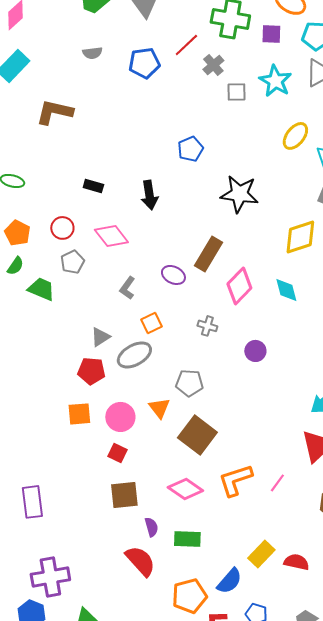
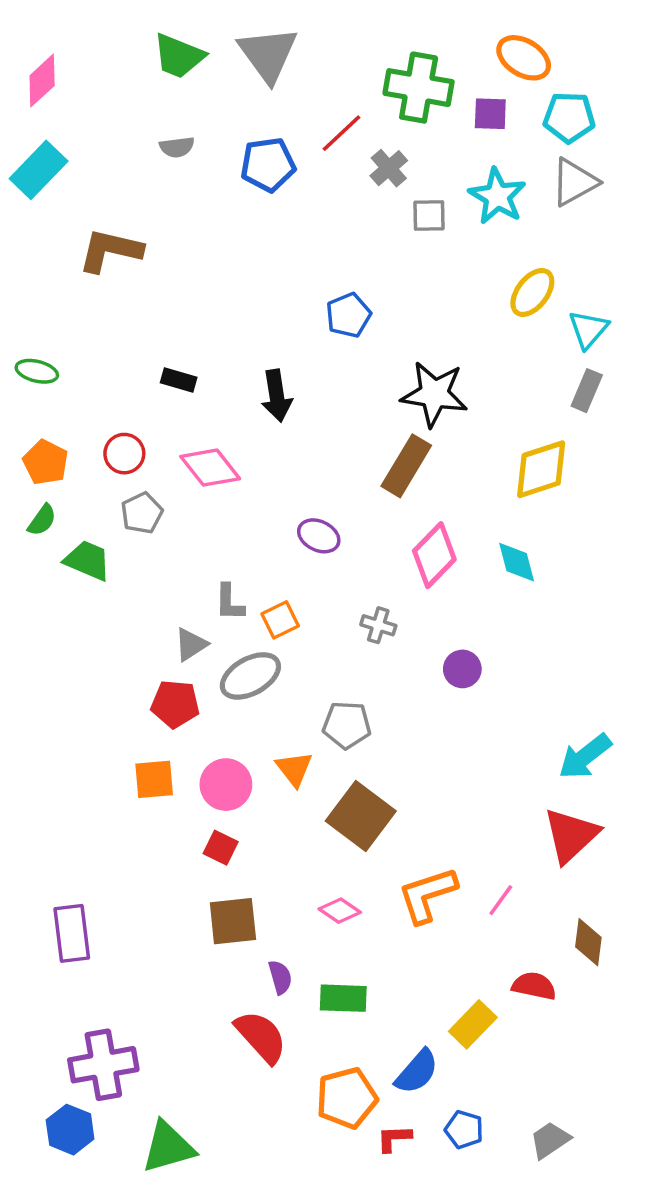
brown rectangle: (208, 254) -> (406, 466), moved
gray L-shape: (127, 288) -> (229, 602), moved, turned -35
pink diamond: (185, 489) -> (340, 911), size x0.7
red semicircle: (296, 562) -> (534, 986), moved

